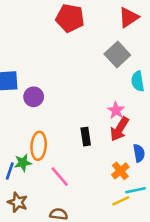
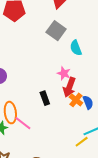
orange cross: (120, 171) -> (76, 100), moved
pink line: (60, 177) -> (23, 123), moved

